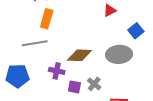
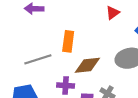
orange rectangle: (47, 19) -> (68, 41), moved

